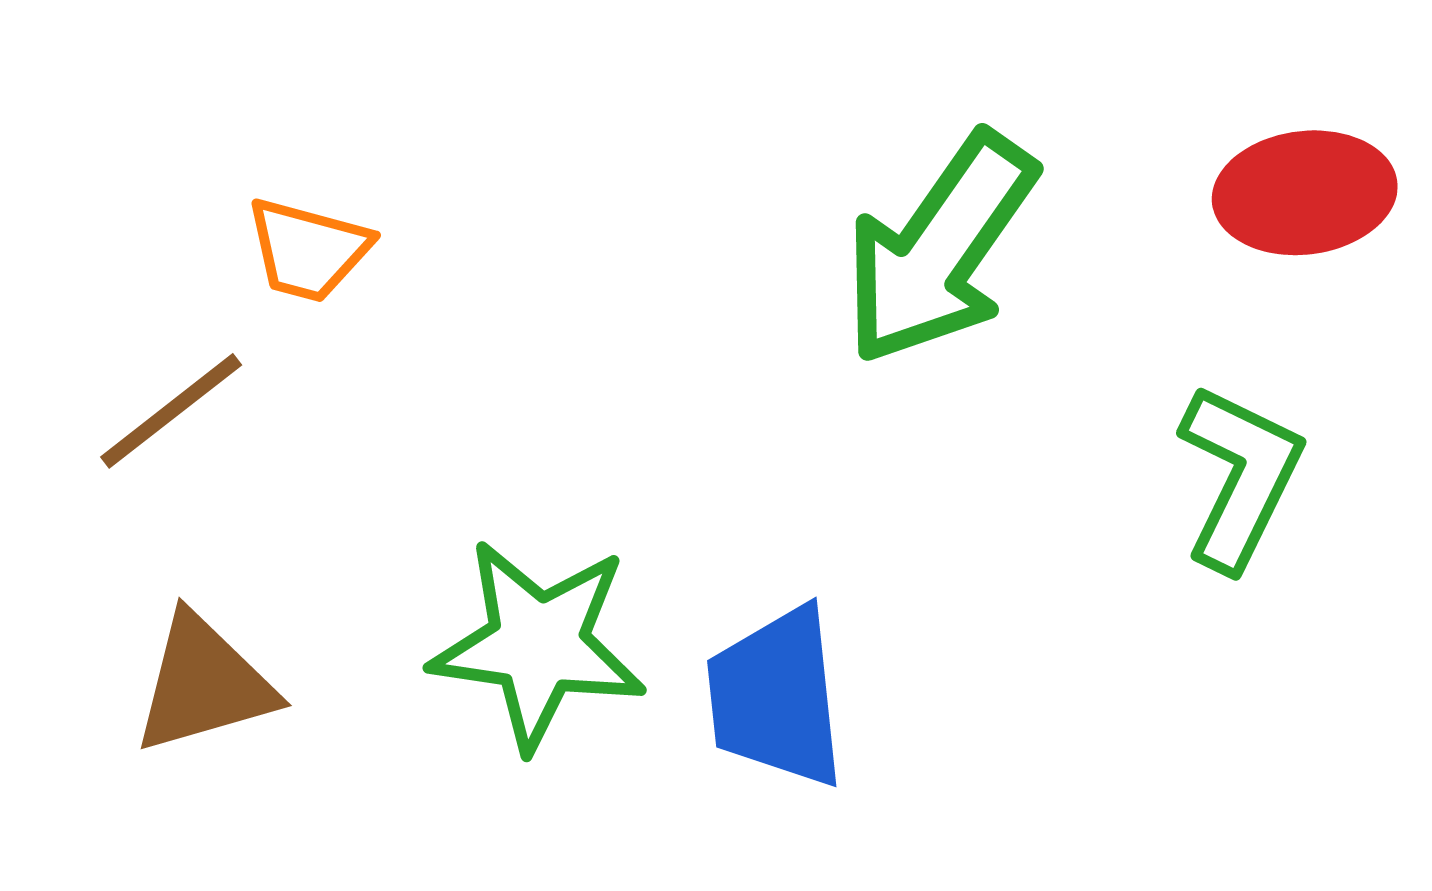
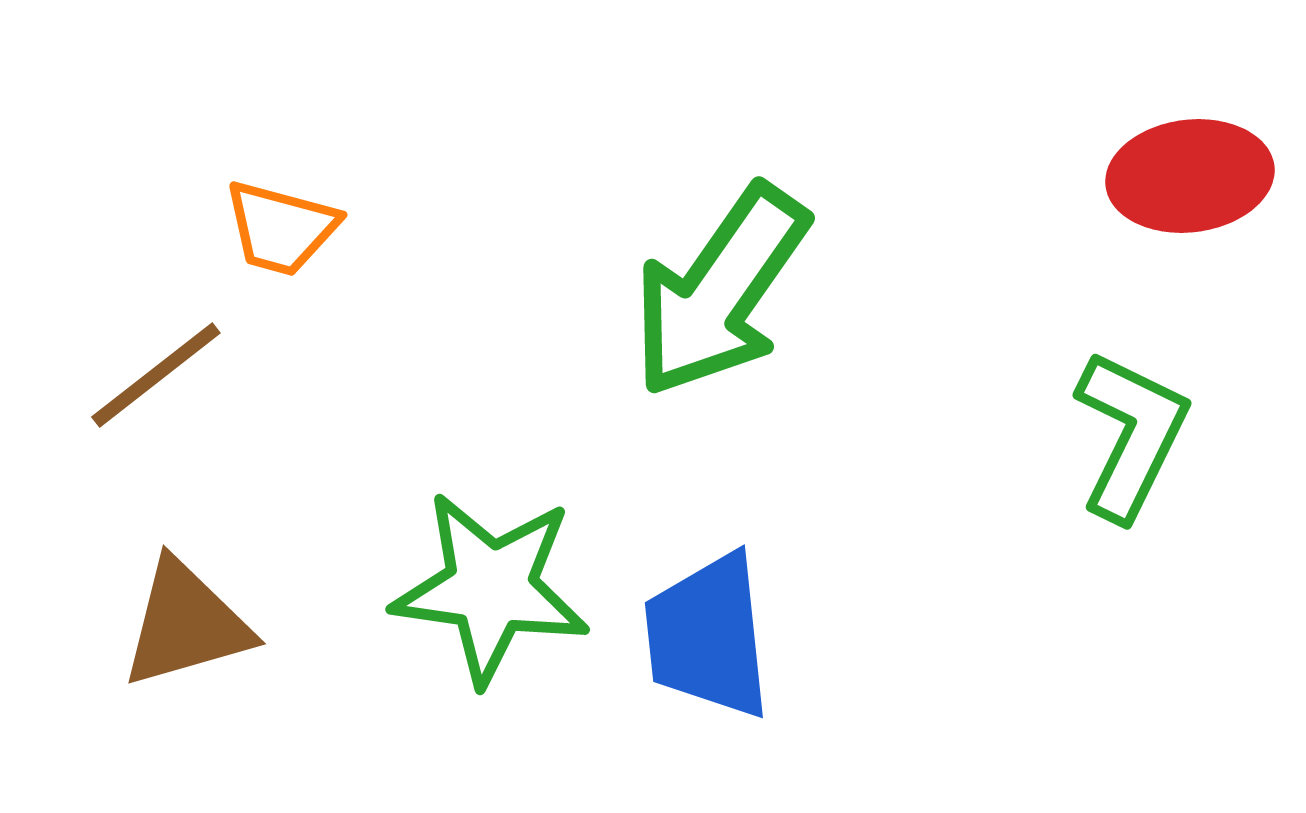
green arrow: (940, 249) -> (720, 291), moved

